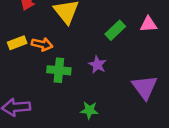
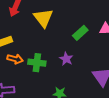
orange arrow: (42, 44) -> (15, 59), moved

